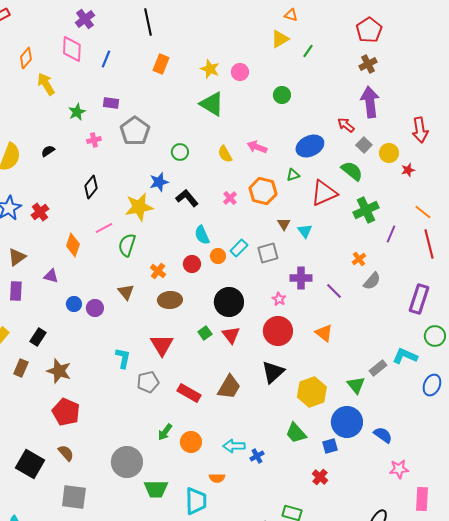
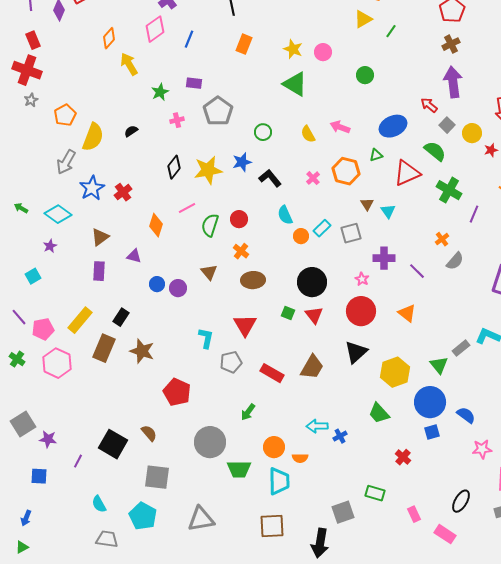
pink diamond: (72, 49) -> (155, 29), turned 52
yellow star: (139, 207) -> (208, 170), moved
green cross: (366, 210) -> (449, 190), turned -35
red circle: (192, 264) -> (239, 219), moved
green square: (205, 333) -> (288, 313), turned -32
brown rectangle: (21, 368) -> (104, 348), size x1.5
red pentagon: (66, 412) -> (177, 392), moved
orange circle: (191, 442) -> (274, 447), moved
blue square: (330, 446) -> (432, 432), moved

